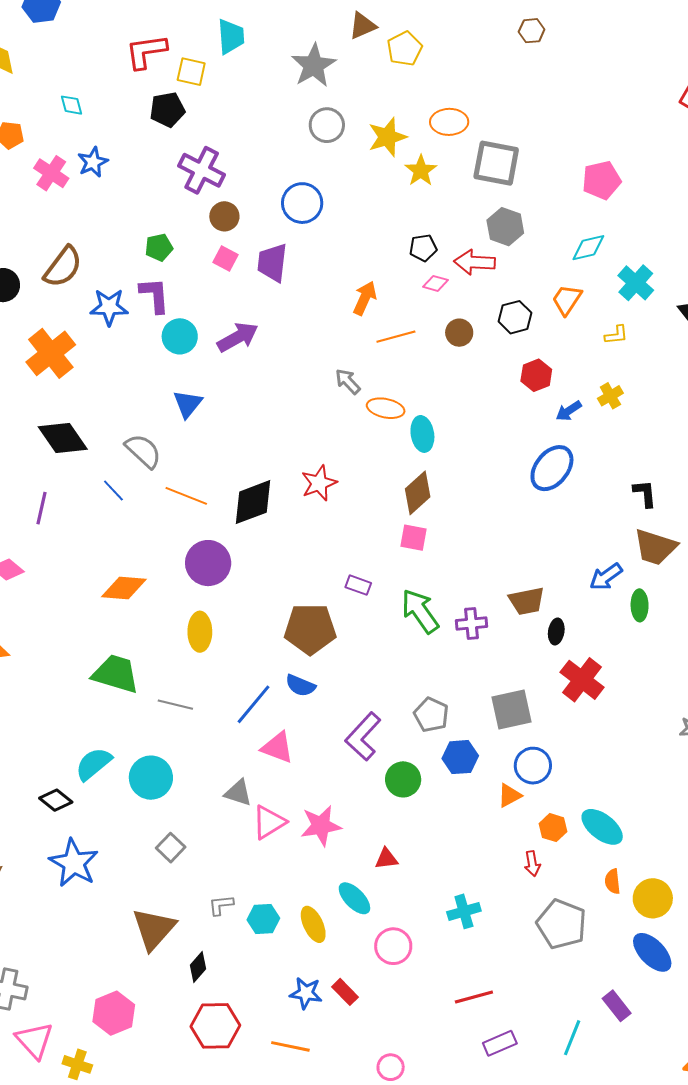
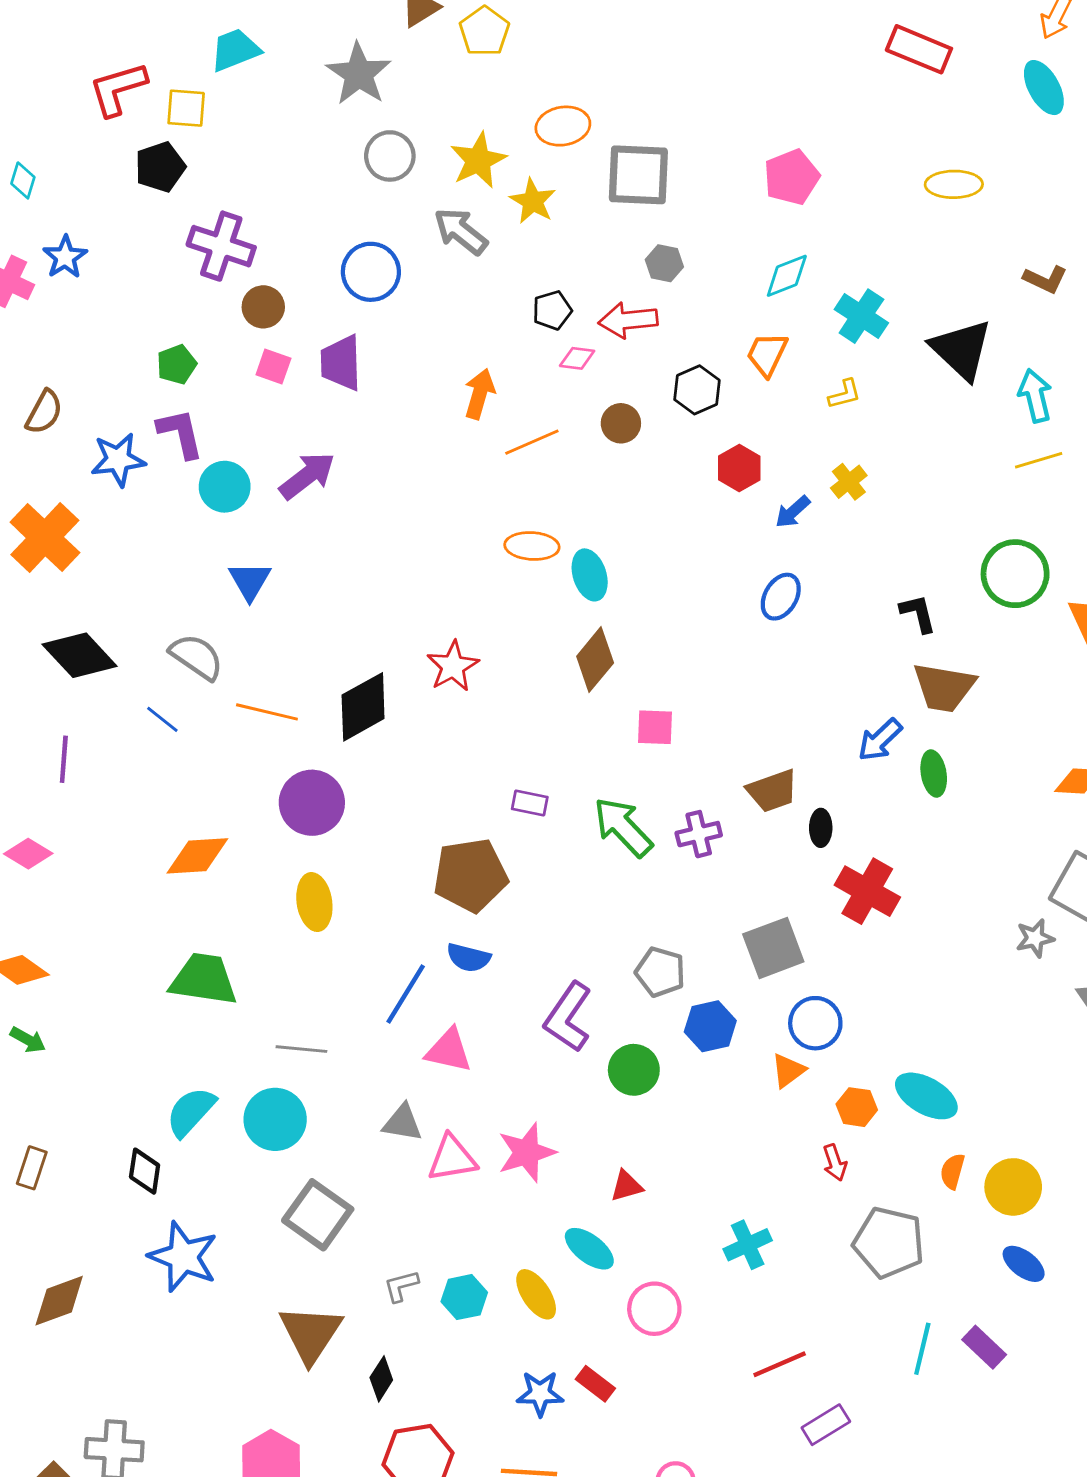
cyan trapezoid: (231, 37) -> (235, 50), turned -99
cyan diamond: (72, 105) -> (23, 180), turned 40
gray hexagon: (505, 227) -> (664, 263), size x0.7
brown semicircle: (63, 267) -> (44, 412), size x0.7
gray arrow: (348, 381) -> (461, 231), moved, size x1.4
blue ellipse: (552, 468) -> (781, 597), size x0.7
pink square: (414, 538) -> (655, 727), moved
gray line: (175, 705) -> (301, 1049), moved
black diamond: (56, 800) -> (145, 1171), turned 68
pink triangle: (269, 822) -> (452, 1158), turned 30
gray square: (171, 848) -> (318, 1215), size x1.6
orange semicircle: (613, 881) -> (952, 1171), turned 30
blue ellipse: (652, 952) -> (1024, 1264), size x0.7
cyan line: (572, 1038) -> (922, 1349), moved

